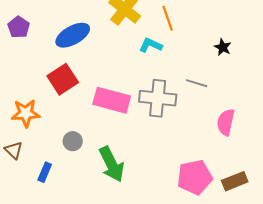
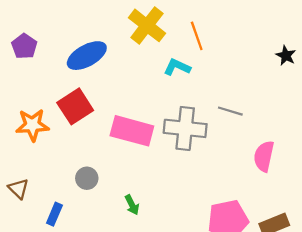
black star: (223, 47) -> (286, 56), moved
orange star: (26, 113) -> (32, 125), moved
green arrow: (112, 164) -> (132, 205), size x0.5

